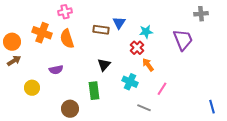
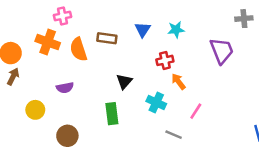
pink cross: (65, 12) -> (62, 16), moved
brown rectangle: (101, 30) -> (107, 38), moved
cyan star: (146, 32) -> (176, 30), moved
red cross: (137, 48) -> (165, 60), turned 32
brown arrow: (14, 61) -> (13, 77), turned -32
brown circle: (70, 109) -> (67, 136), moved

